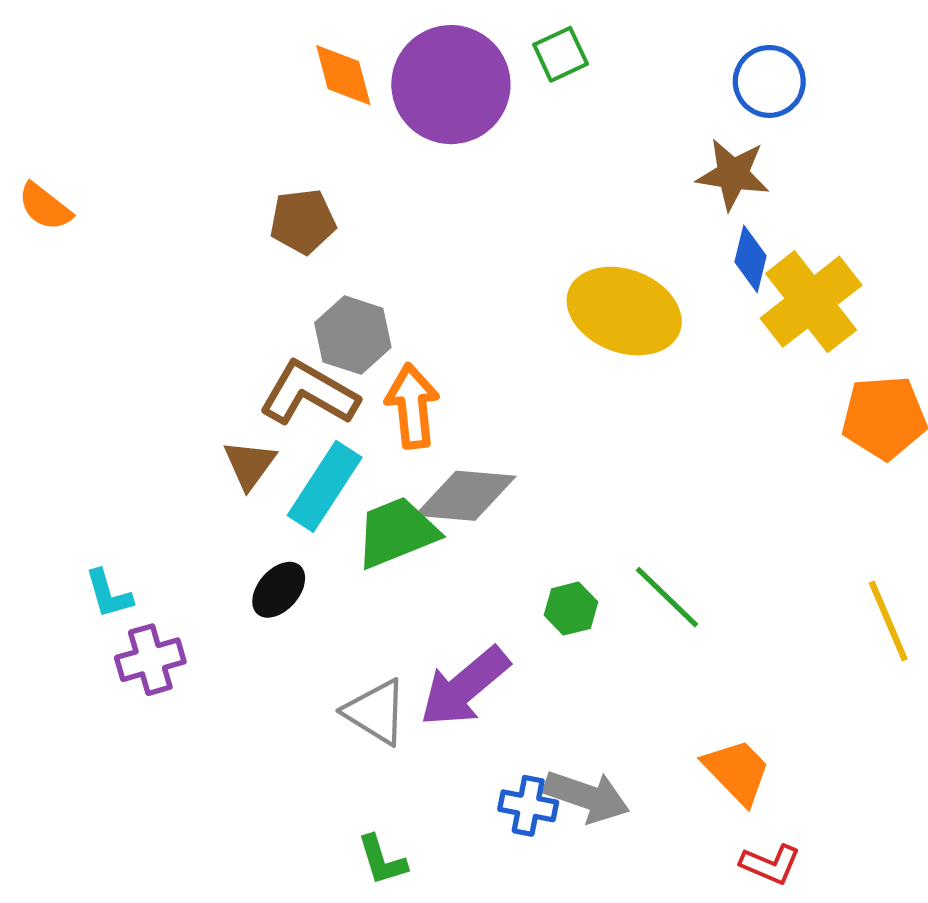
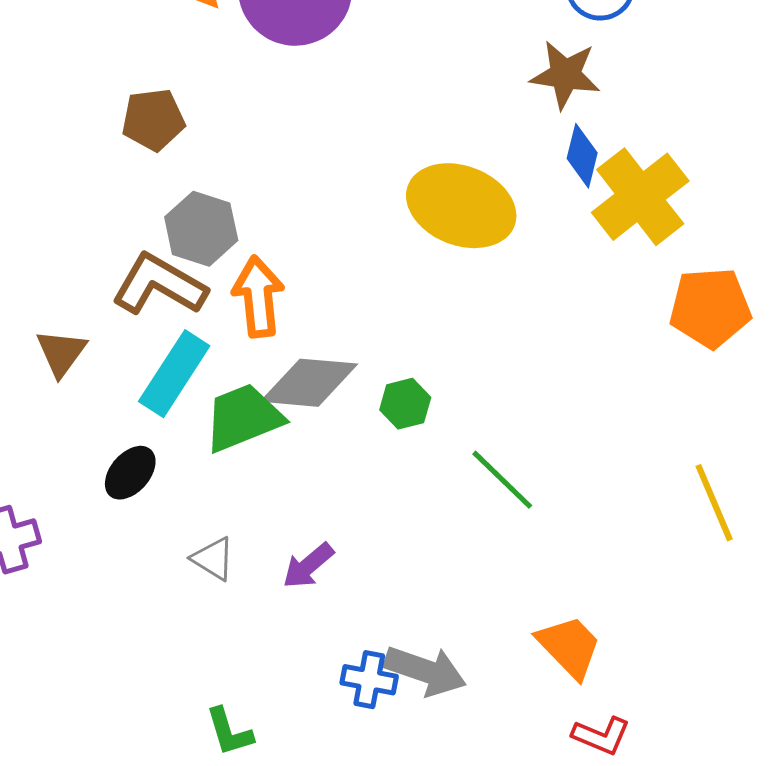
brown triangle: (249, 464) -> (61, 353), moved
green hexagon: (571, 609) -> (405, 404), moved
purple arrow: (464, 687) -> (308, 566), size x0.6
gray triangle: (376, 712) -> (213, 559), moved, size x0.7

